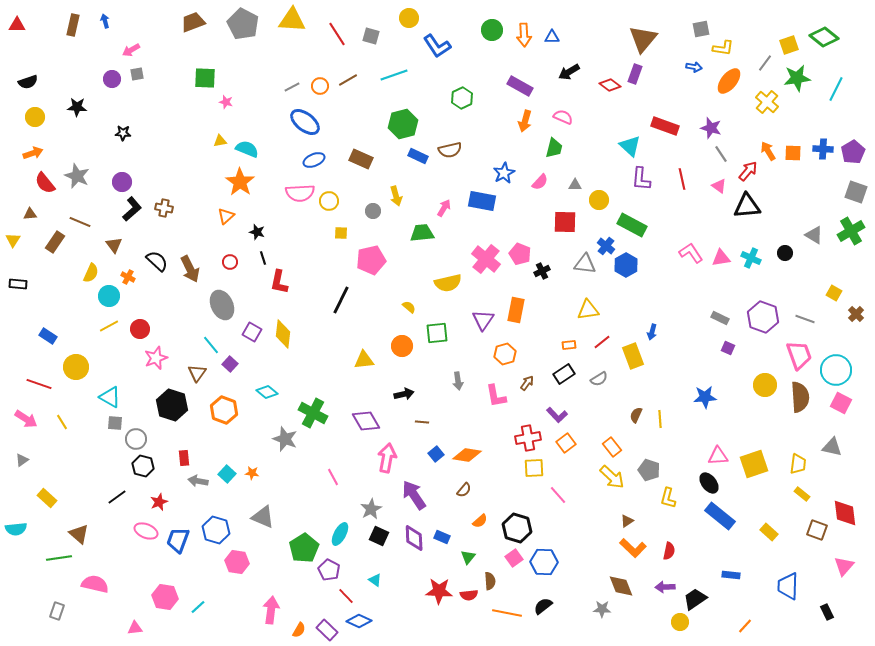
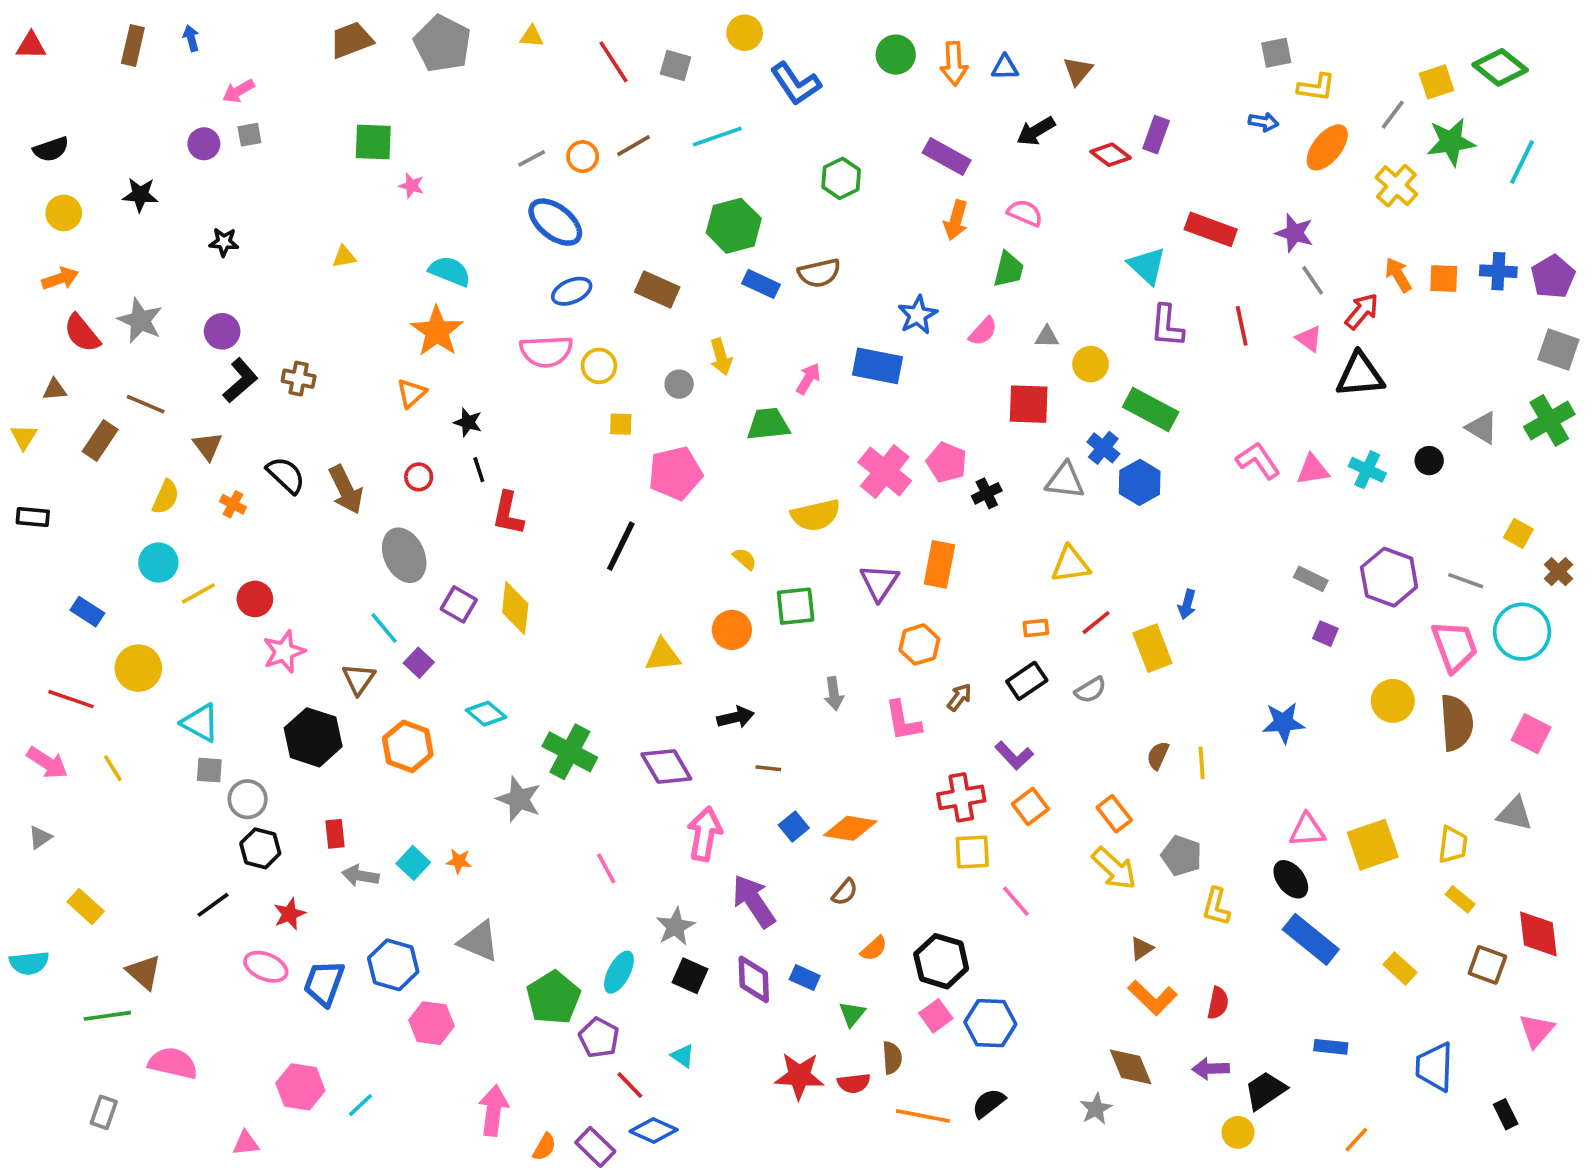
yellow triangle: (292, 20) -> (532, 36), size x0.5
brown triangle: (643, 39) -> (1078, 71), moved, size x0.6
yellow triangle: (220, 141) -> (344, 257), moved
cyan circle: (109, 296) -> (158, 563), moved
cyan circle: (836, 370) -> (1522, 632), moved
gray star: (602, 609) -> (1096, 1109), turned -30

